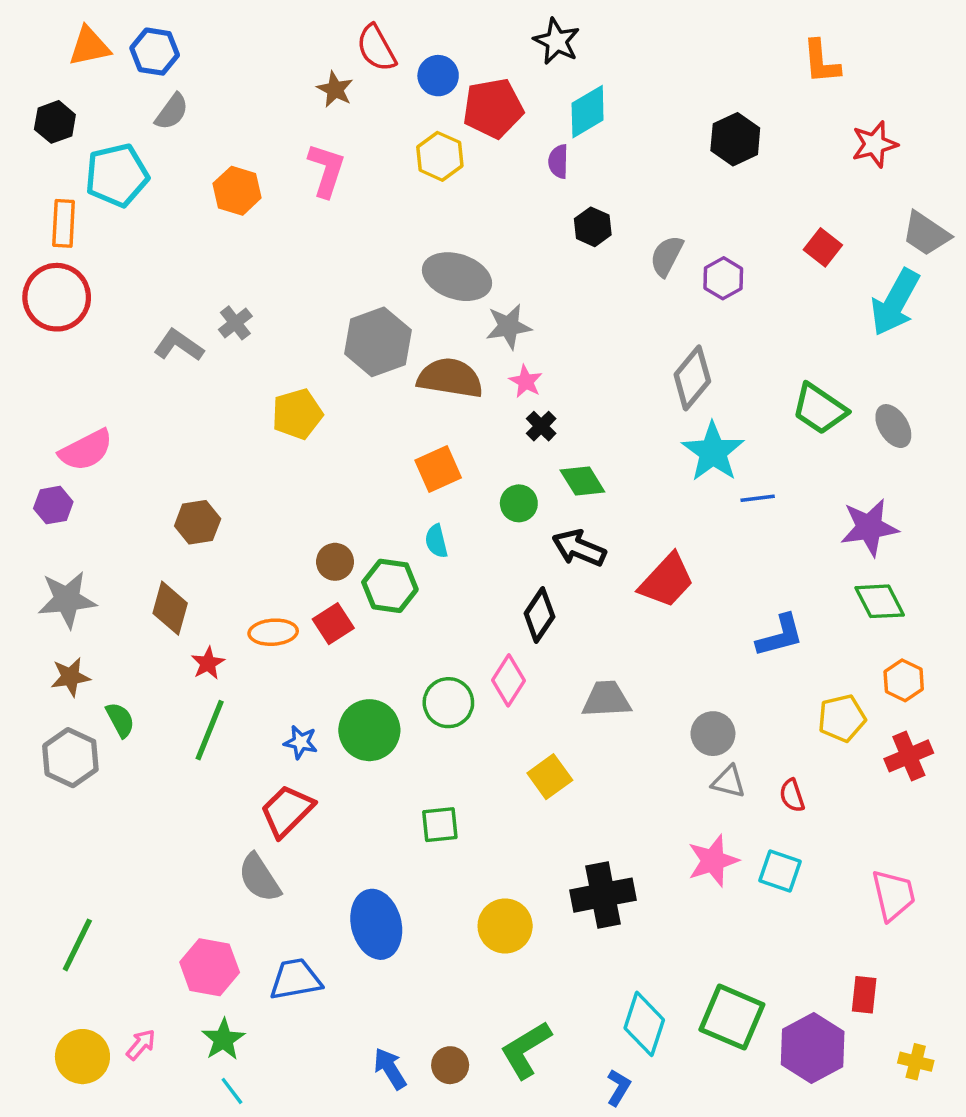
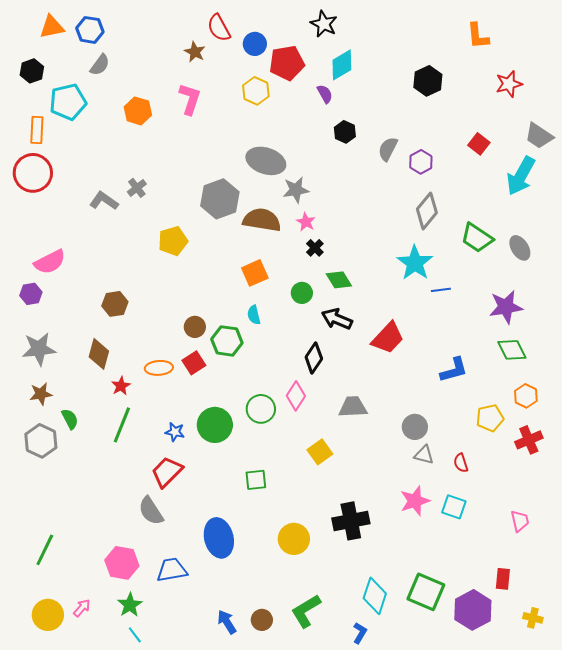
purple semicircle: (558, 161) -> (325, 94), turned 150
gray diamond: (692, 378) -> (427, 211), moved
pink trapezoid: (893, 895) -> (520, 521), size x0.7

